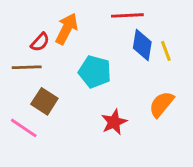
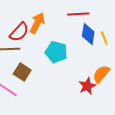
red semicircle: (40, 42) -> (19, 32), size x1.5
red star: (114, 122) -> (87, 86), moved

